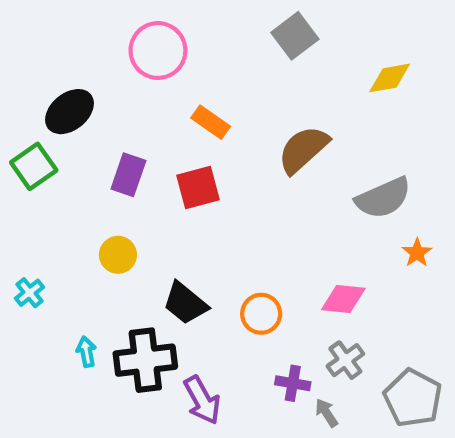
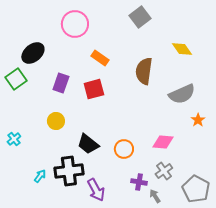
yellow diamond: (390, 78) -> (182, 49), moved, turned 65
brown semicircle: (303, 149) -> (144, 71), turned -40
cyan arrow: (86, 352) -> (40, 176), moved, turned 48

